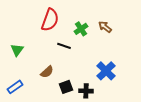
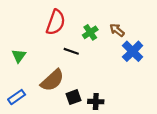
blue cross: (106, 71) -> (133, 51), moved
brown semicircle: (47, 72) -> (52, 80), size x1.6

